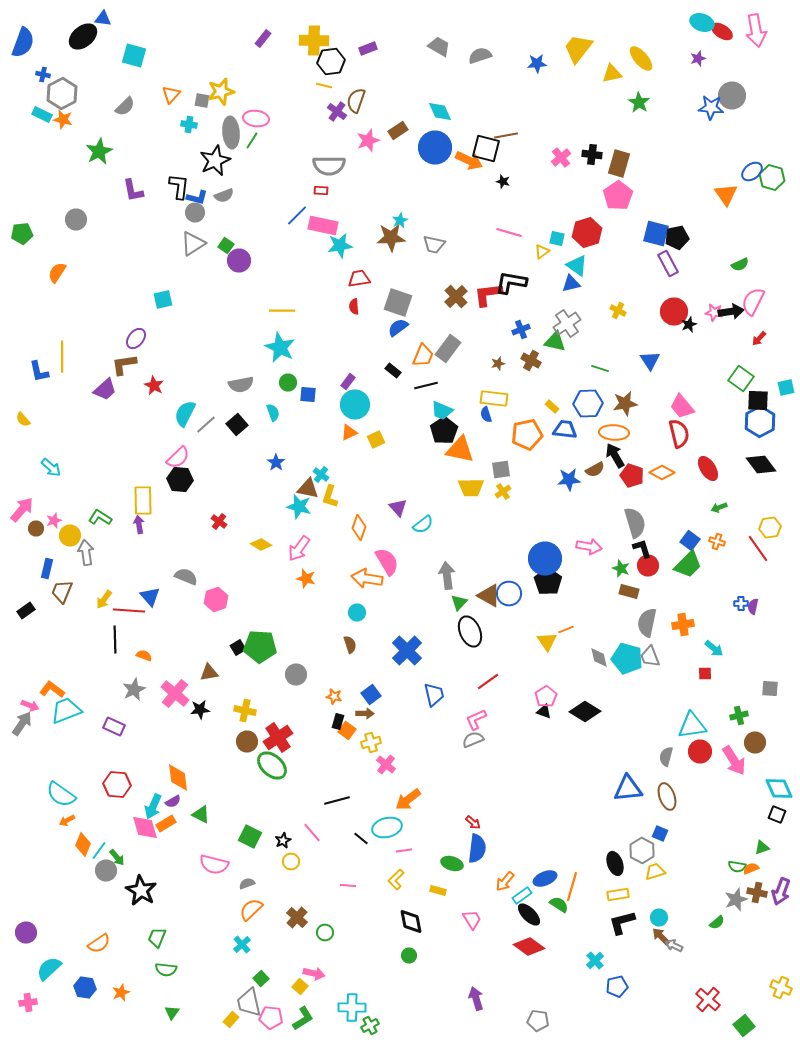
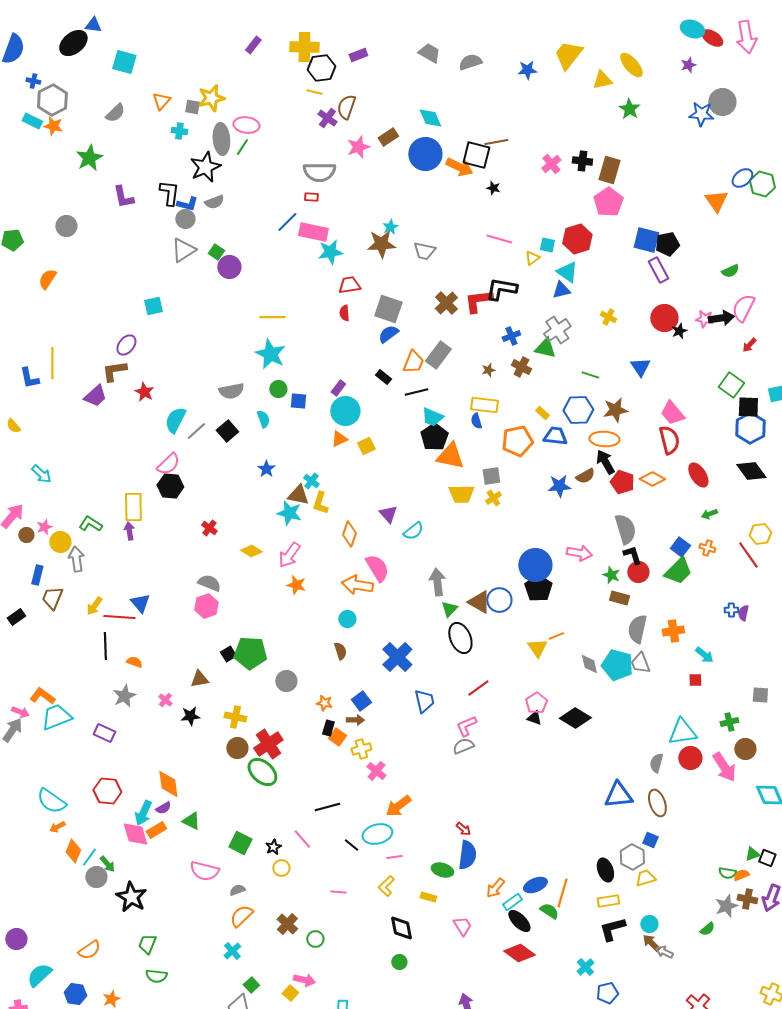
gray semicircle: (186, 576) -> (209, 583), moved
pink cross: (175, 694) -> (165, 700), size x0.5
black square: (777, 814) -> (767, 858), moved

